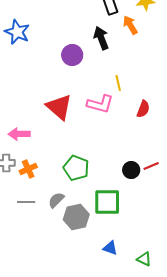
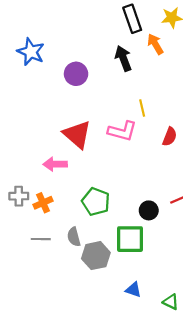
purple circle: (72, 55) -> (76, 74), moved
pink arrow: (19, 134) -> (55, 164), moved
black circle: (131, 170) -> (149, 210), moved
gray semicircle: (56, 200) -> (74, 237), turned -60

